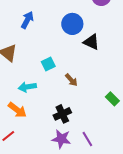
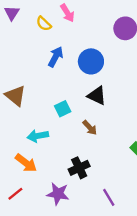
blue arrow: (27, 20) -> (56, 57), moved
black triangle: (91, 42) -> (97, 96), moved
purple star: (61, 139) -> (58, 194), moved

